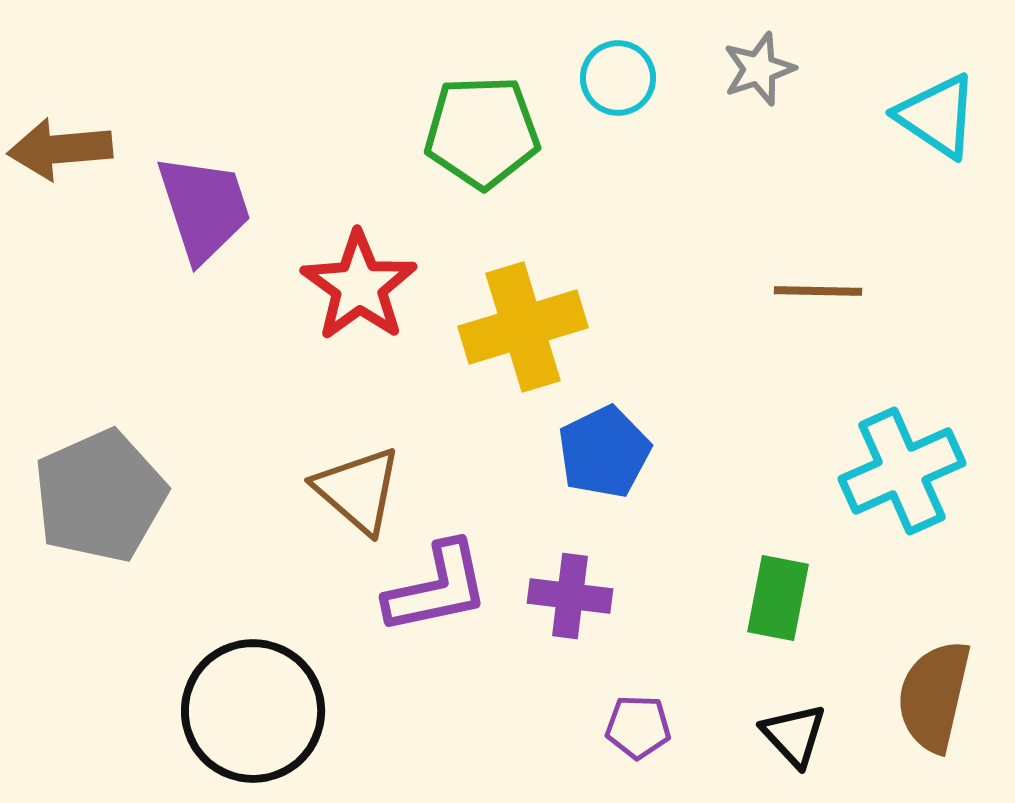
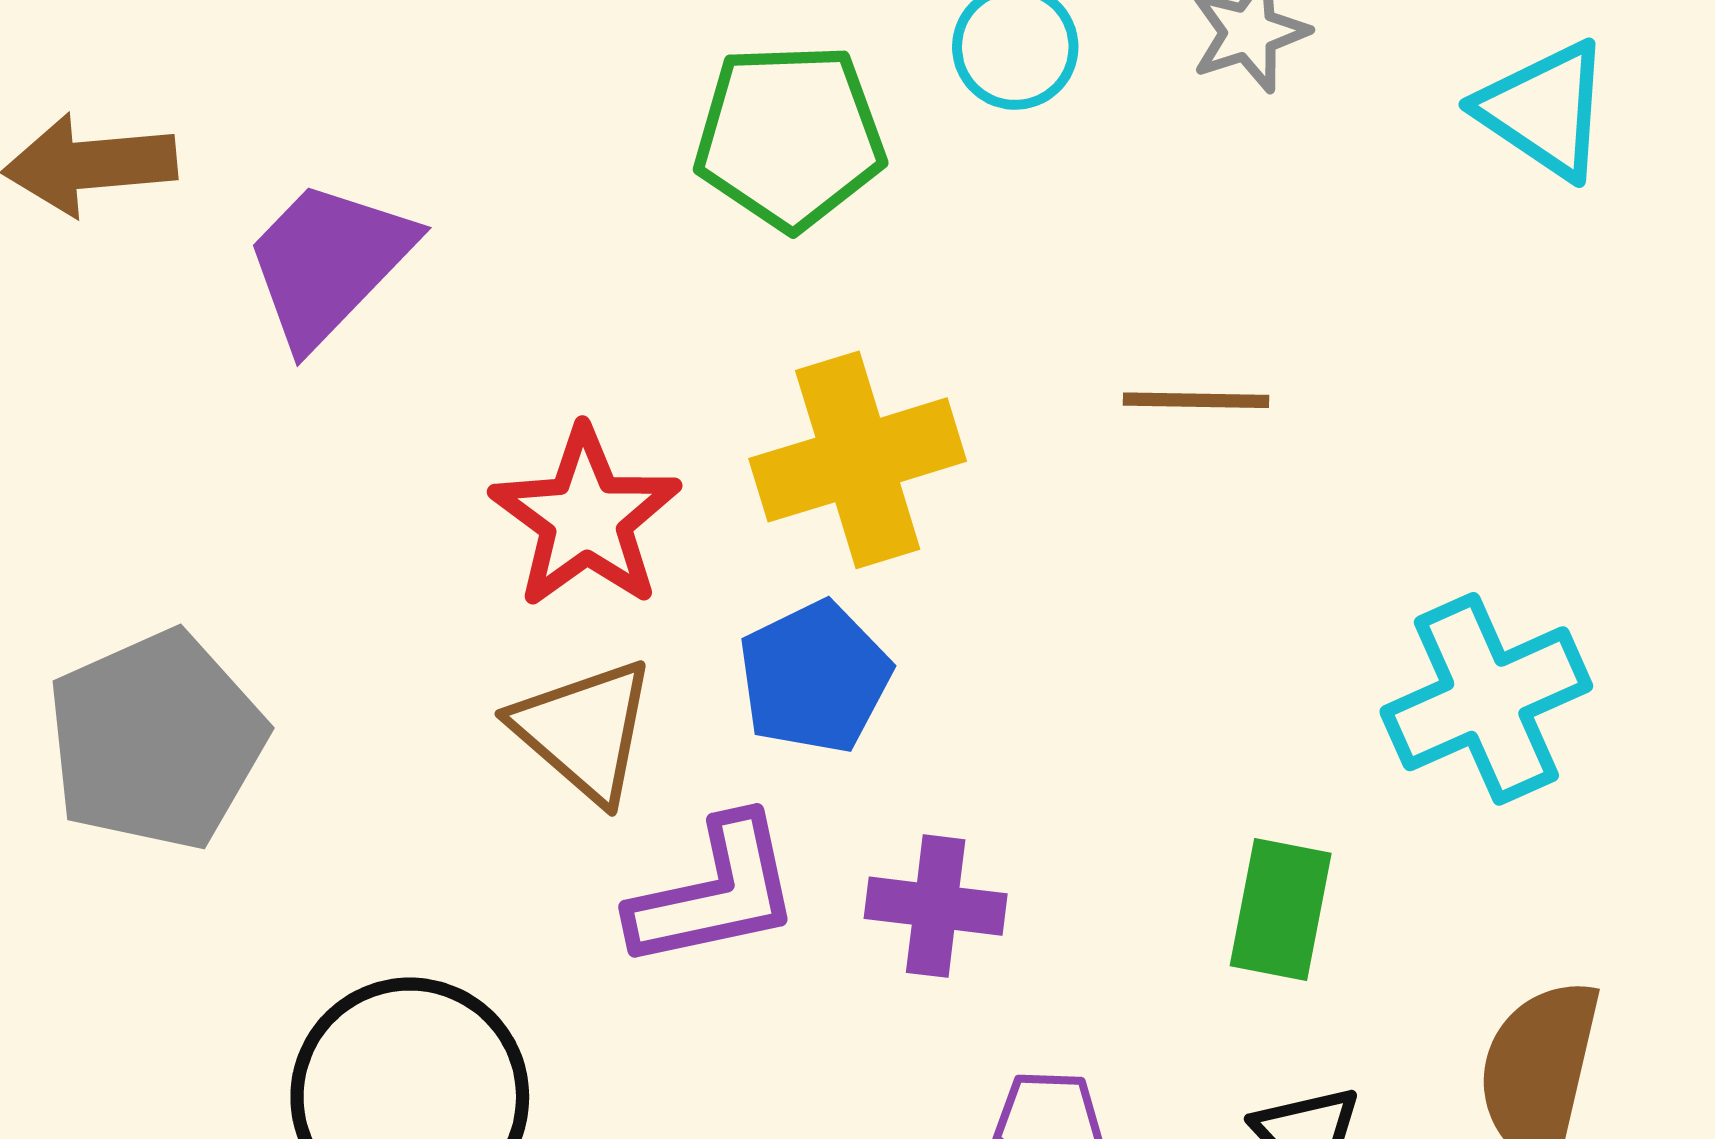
purple trapezoid: (204, 208) -> (329, 263), turned -118
red star: (359, 286) -> (586, 518), moved
brown line: (818, 291) -> (1196, 400), moved
blue pentagon: (604, 452) -> (815, 677), moved

